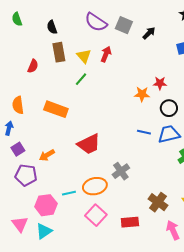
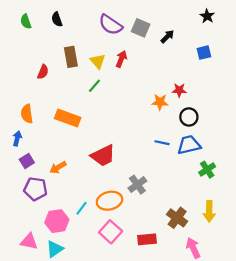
black semicircle: (52, 27) -> (57, 19), moved
cyan line: (69, 193) -> (82, 208), turned -40
pink triangle: (20, 224) -> (29, 241), turned -42

